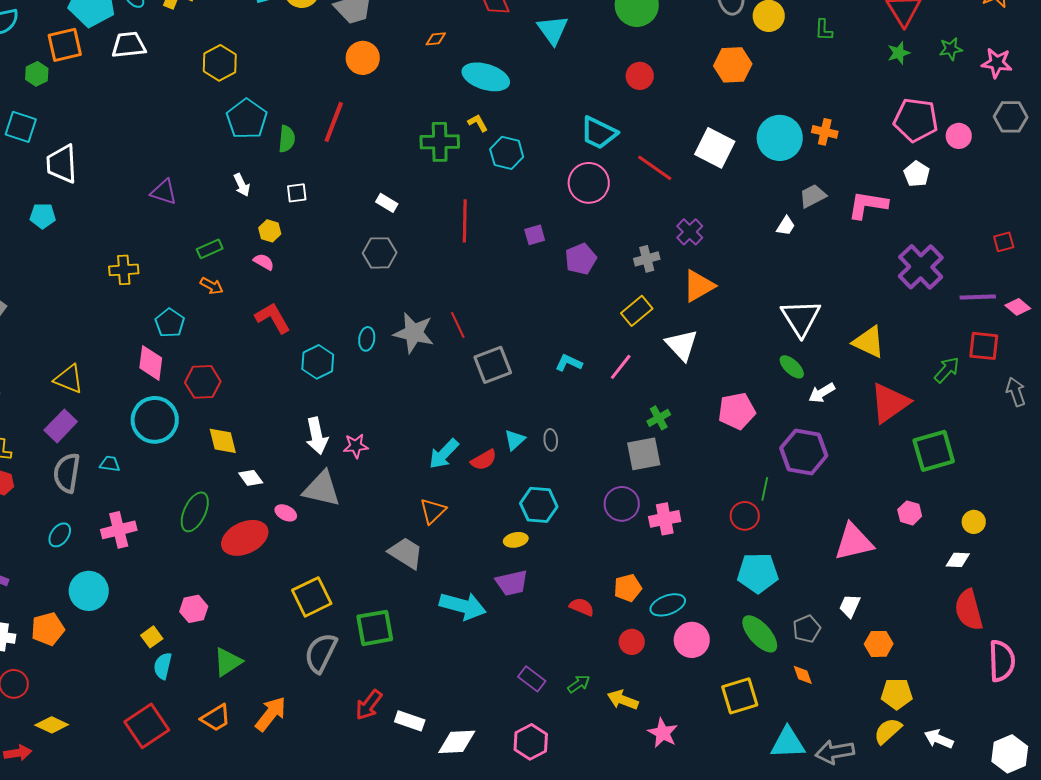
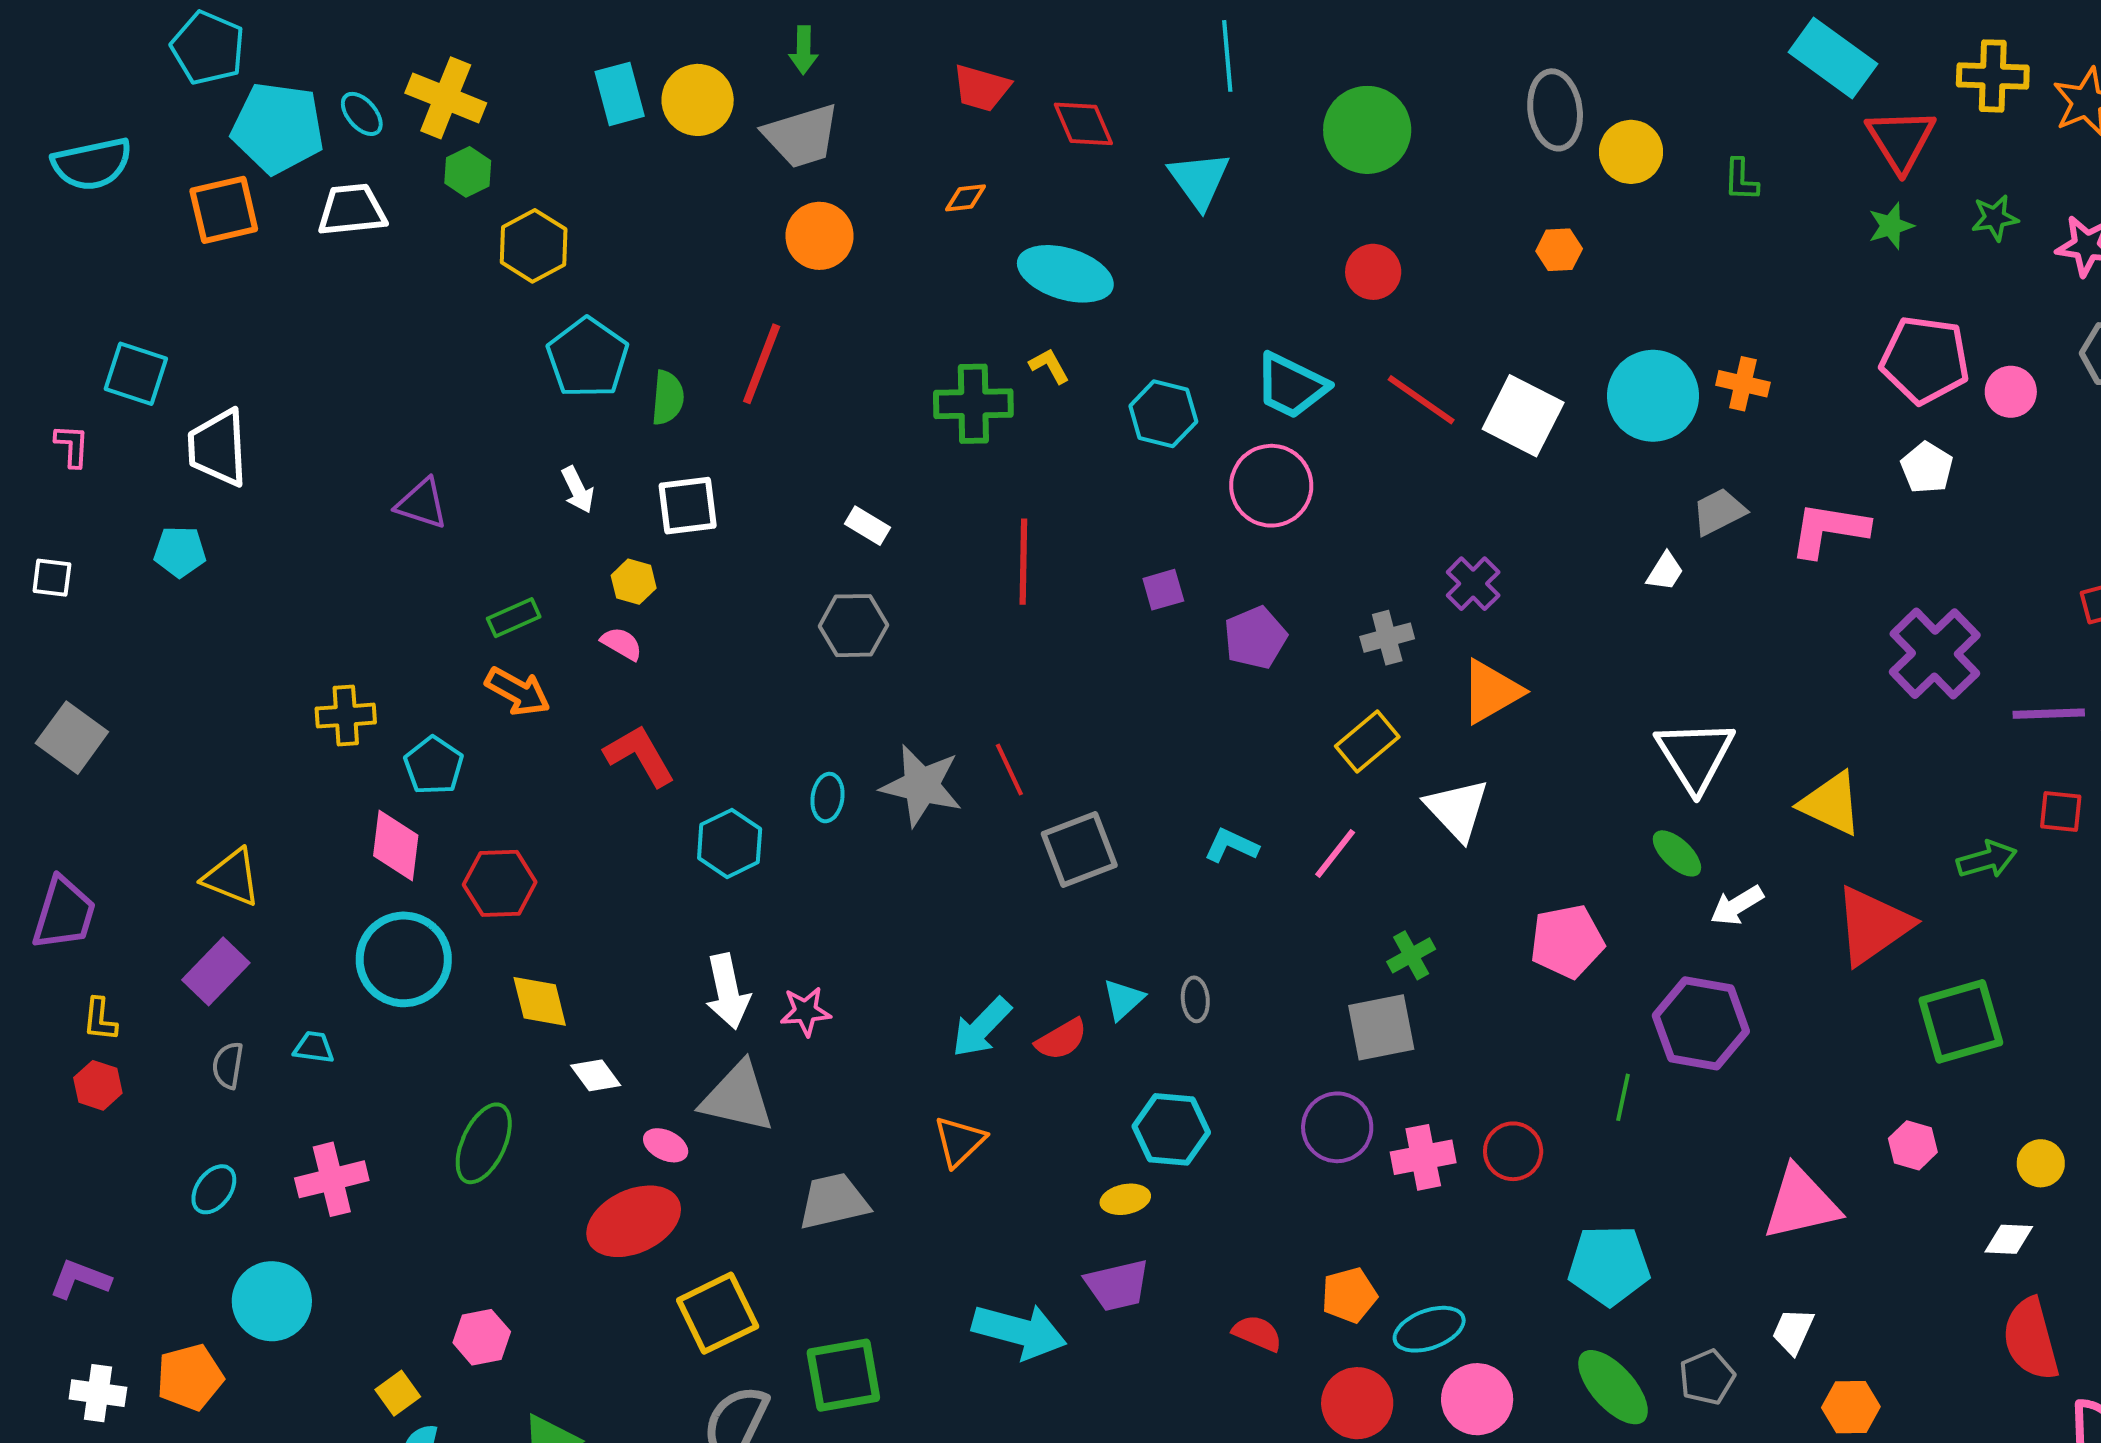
orange hexagon: (733, 65) -> (1559, 250), size x0.6
green hexagon: (37, 74) -> (468, 172), moved
cyan hexagon: (507, 153) -> (1163, 414), moved
red line: (655, 168) -> (1421, 400), moved
white square: (297, 193) -> (688, 506), size x1.5
yellow cross: (124, 270) -> (346, 716), moved
orange arrow: (212, 286) -> (518, 692), size x1.4
red square: (984, 346) -> (2061, 812), size x0.7
green arrow: (947, 370) -> (1987, 859), turned 32
gray semicircle: (67, 473) -> (228, 1065), size x0.6
red circle: (745, 516) -> (1513, 1151), moved
red ellipse: (245, 538) -> (634, 1221), moved
gray trapezoid: (406, 553) -> (833, 1201), moved, turned -45
red circle: (632, 642) -> (1357, 1403), size x1.4

